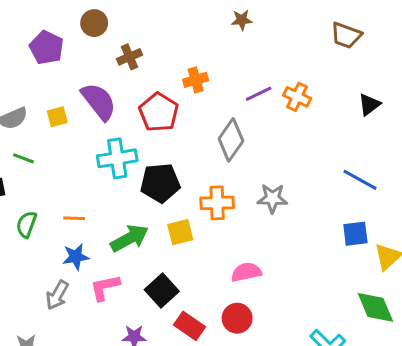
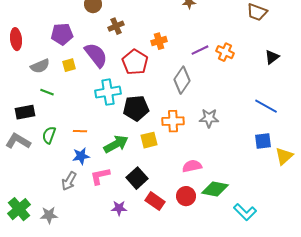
purple pentagon: (46, 48) -> (62, 34), moved, turned -30
green diamond: (375, 307) -> (215, 189), moved, turned -56

